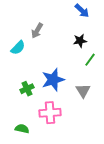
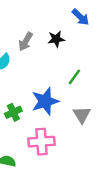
black star: (80, 41) -> (56, 39), moved
green line: (90, 60) -> (74, 77), moved

